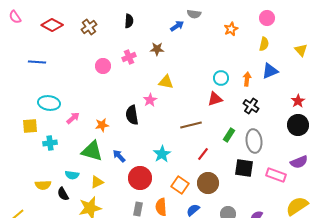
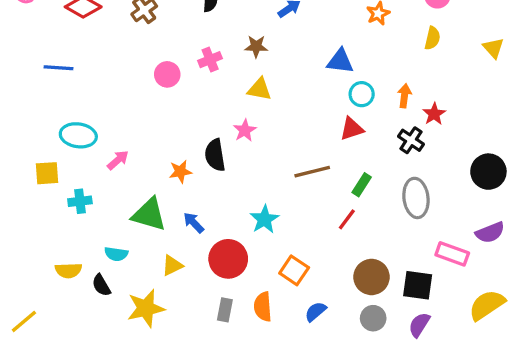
blue triangle: (270, 71) -> (340, 61), moved, turned 30
yellow triangle: (166, 82) -> (259, 89), moved
red star: (298, 101) -> (434, 114), moved
orange star: (102, 125) -> (180, 172), moved
green rectangle: (229, 135) -> (362, 185), moved
red line: (203, 154) -> (347, 219), moved
black square: (244, 168) -> (418, 285), moved
yellow triangle: (97, 182) -> (172, 265), moved
brown circle: (208, 183) -> (371, 277), moved

